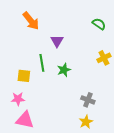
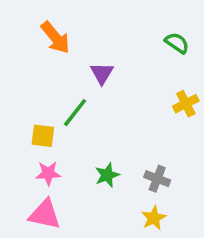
green line: (42, 63) -> (75, 113), turned 48
green star: (64, 70) -> (107, 175), moved
pink star: (18, 99) -> (48, 173), moved

